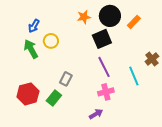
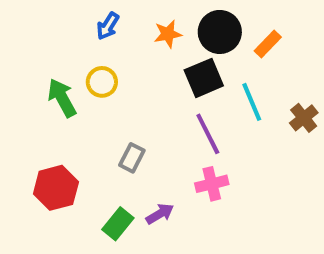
blue arrow: (34, 26) -> (108, 26), moved
cyan line: (134, 76) -> (252, 102), moved
green rectangle: (54, 98) -> (118, 224), moved
purple arrow: (96, 114) -> (160, 214), moved

